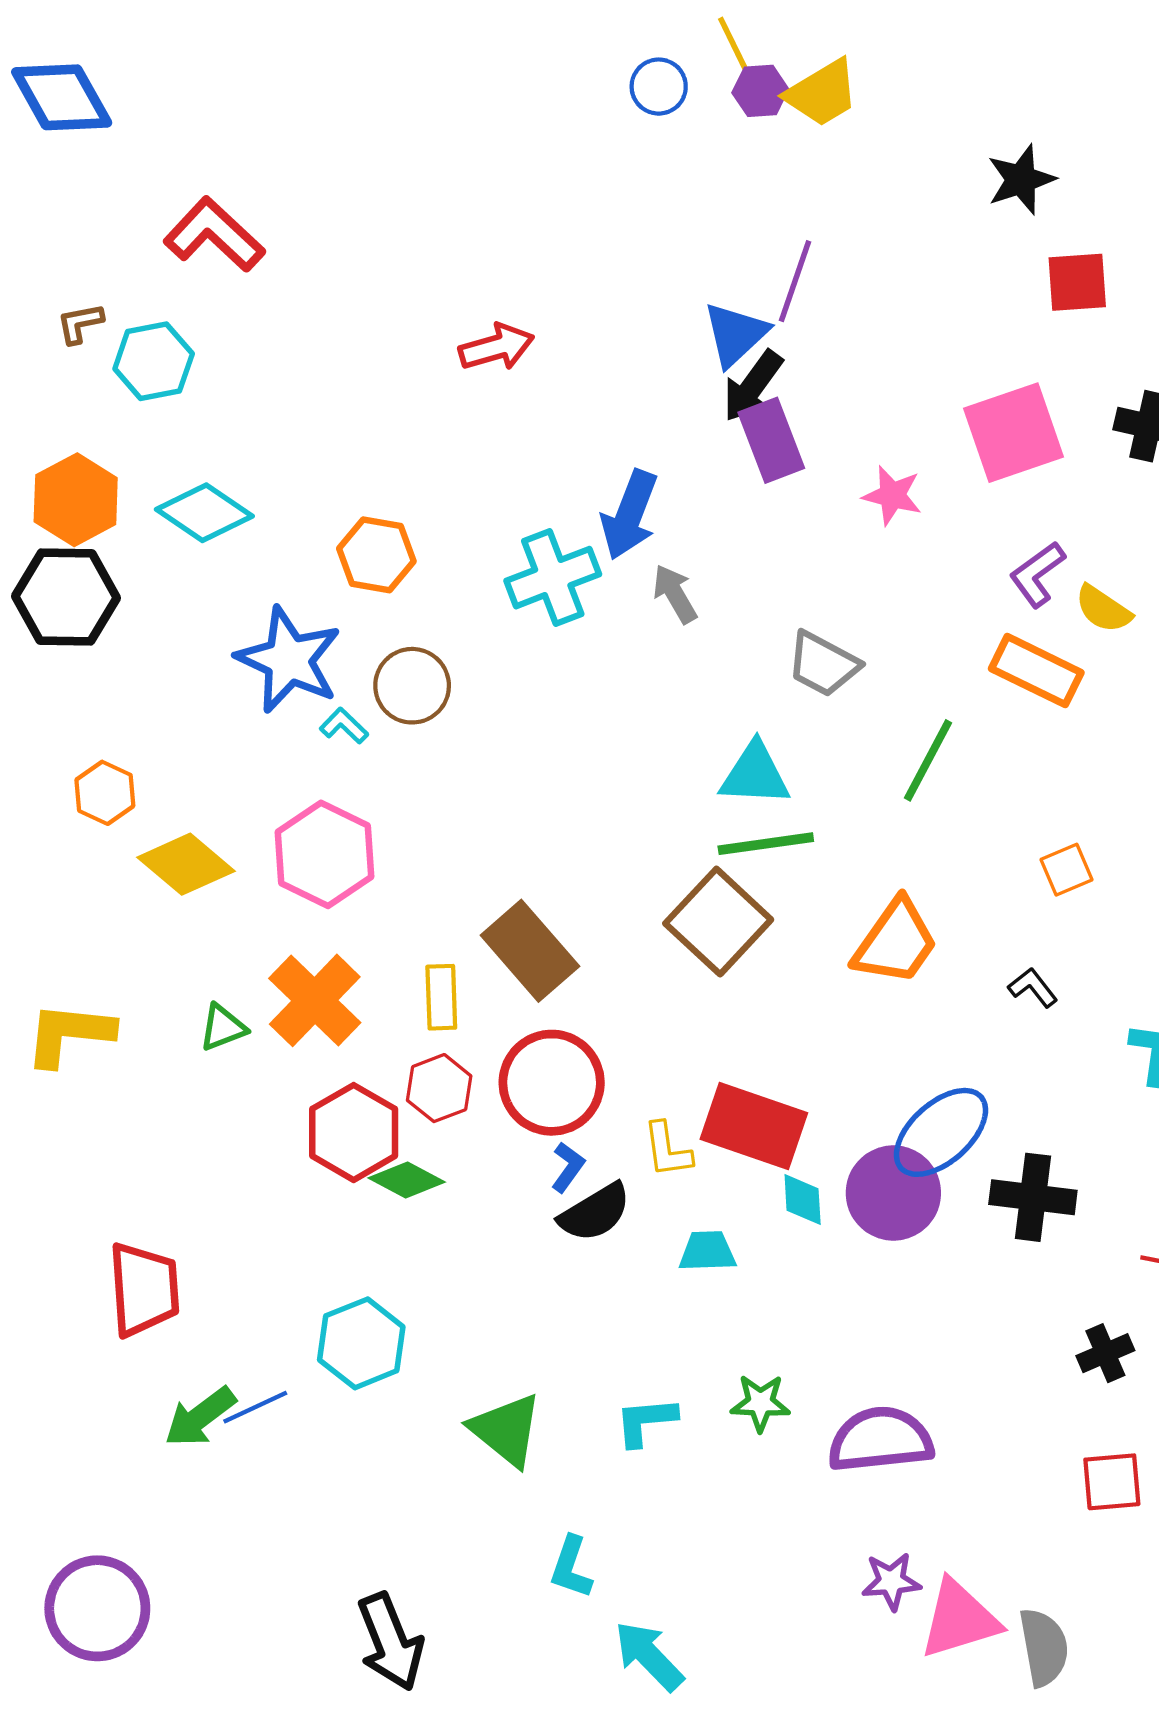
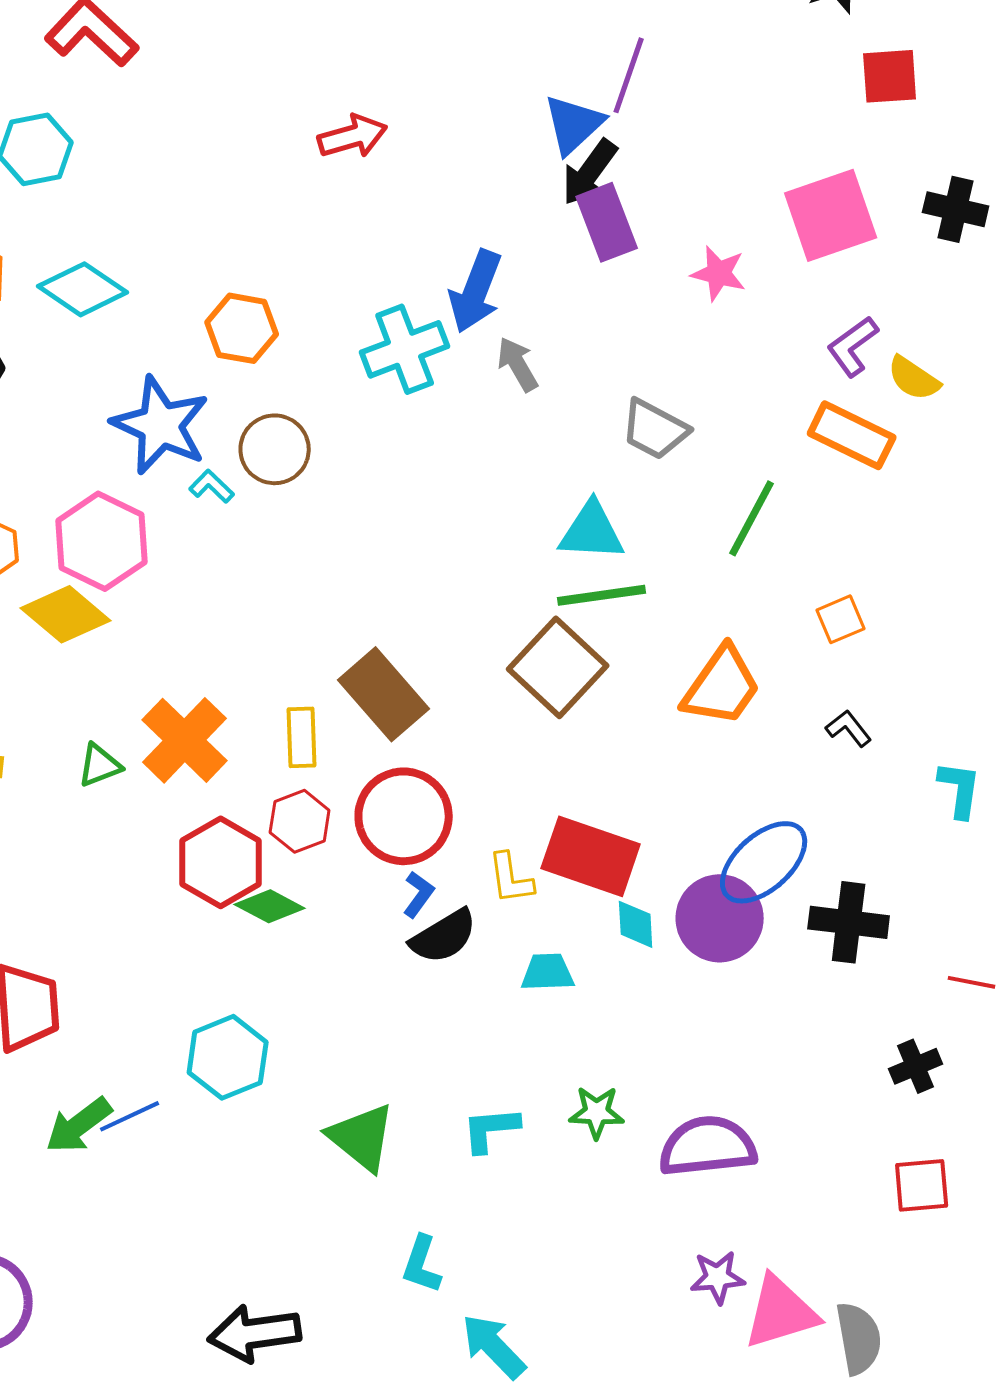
pink hexagon: (324, 854) -> (102, 541), moved
orange square: (1066, 870) -> (841, 619), moved
black arrow: (390, 1642) -> (255, 1333), turned 104

